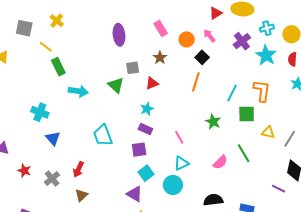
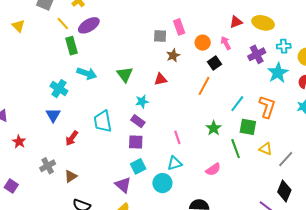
purple ellipse: (119, 35) -> (89, 25), moved, turned 55
gray square: (133, 68) -> (160, 36), moved
cyan star: (147, 109) -> (142, 101), moved
cyan cross: (40, 112) -> (59, 89), moved
purple rectangle: (145, 129) -> (138, 121), moved
green line: (244, 153) -> (236, 149), moved
red arrow: (78, 169) -> (72, 138), moved
gray cross: (52, 178) -> (48, 166), moved

